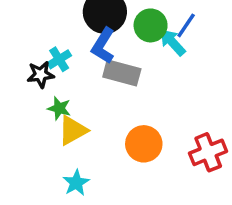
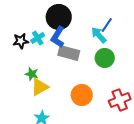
green circle: (151, 25) -> (105, 58), moved
cyan cross: (59, 59) -> (38, 38), moved
black star: (41, 74) -> (21, 41), moved

